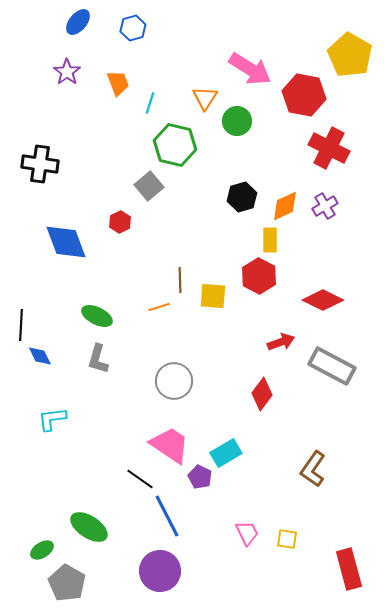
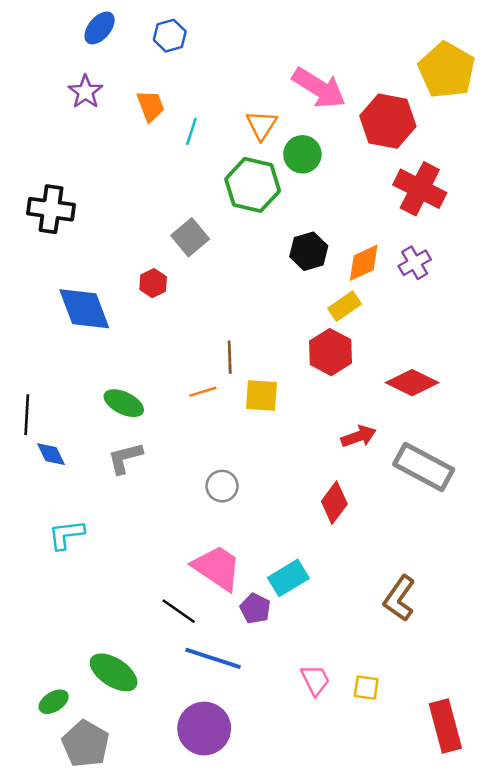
green hexagon: (175, 145) -> (253, 185), moved
yellow rectangle: (270, 240) -> (345, 306), turned 55
yellow square: (213, 296) -> (262, 395), moved
gray L-shape: (98, 359) -> (125, 458), turned 60
gray circle: (174, 381) -> (222, 486), size x0.7
blue line: (167, 516) -> (213, 658), turned -45

